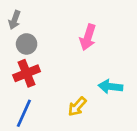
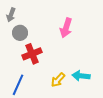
red cross: (27, 73) -> (32, 54), moved
cyan arrow: (110, 87) -> (81, 76), moved

